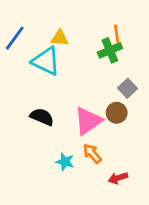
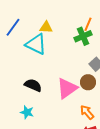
orange line: (117, 34) -> (88, 24), turned 32
orange arrow: (92, 154) -> (87, 112), moved
cyan star: (65, 162) -> (27, 112), moved

